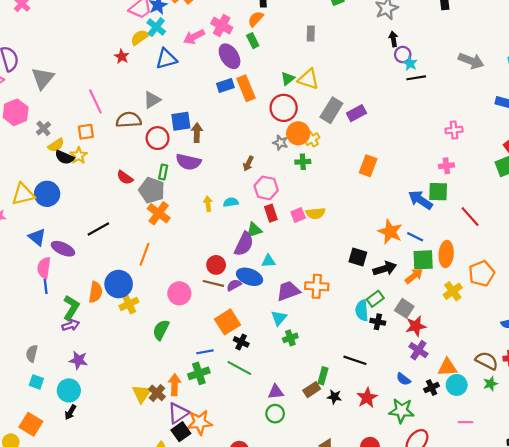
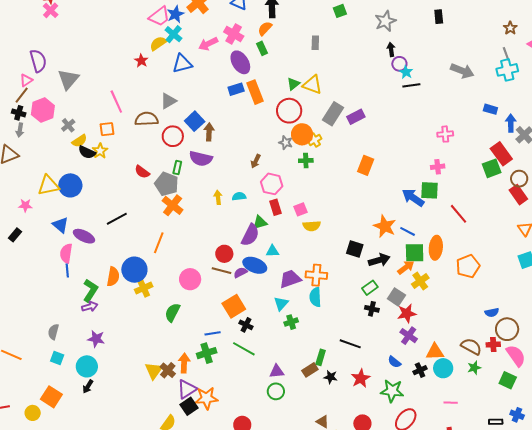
blue square: (181, 121) -> (195, 121), turned -36
yellow semicircle: (316, 213) -> (312, 226), moved
yellow cross: (453, 291) -> (420, 281), moved
cyan semicircle: (362, 310) -> (315, 297), moved

